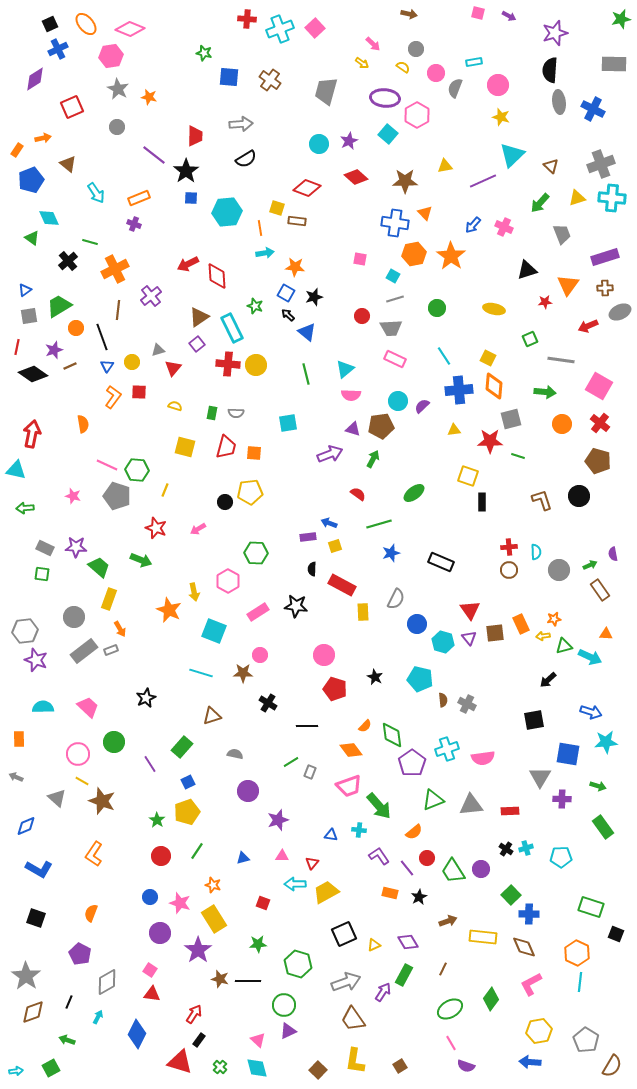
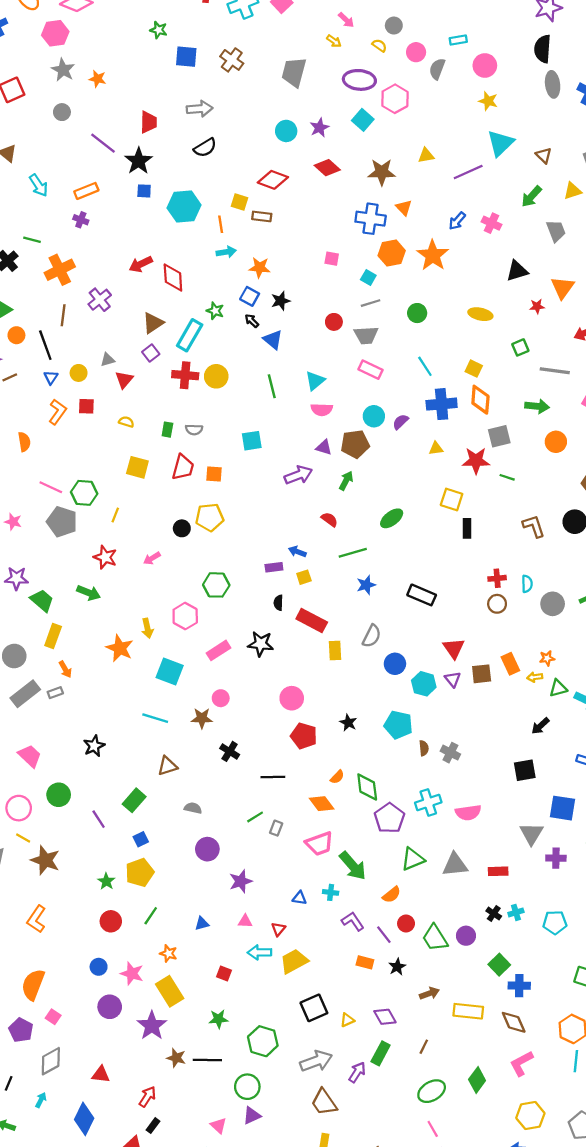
cyan rectangle: (232, 328) -> (190, 335), turned 56
orange semicircle: (91, 913) -> (33, 985), size x1.6
pink square: (150, 970) -> (53, 1017), moved

